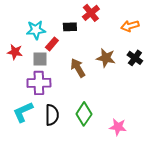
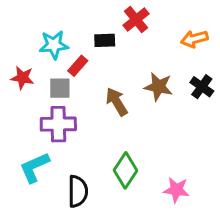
black semicircle: (52, 115) -> (78, 191), moved

